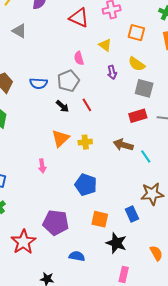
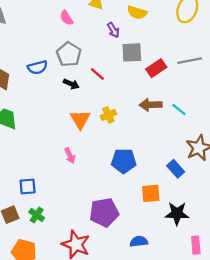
pink semicircle: (79, 58) -> (66, 18), moved
gray square: (144, 88) -> (132, 52), moved
blue rectangle: (132, 214) -> (176, 169), moved

